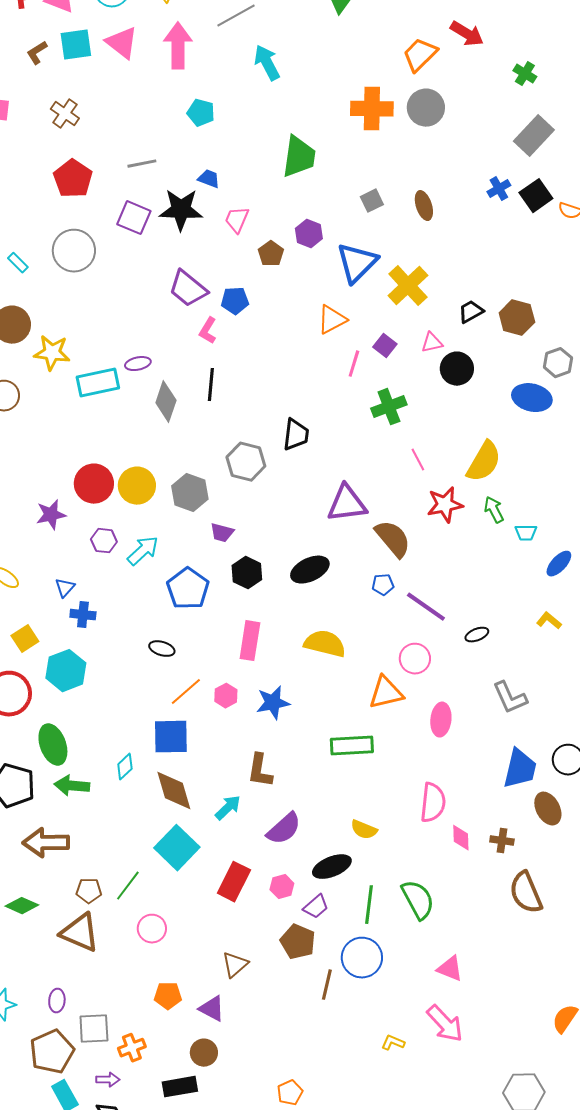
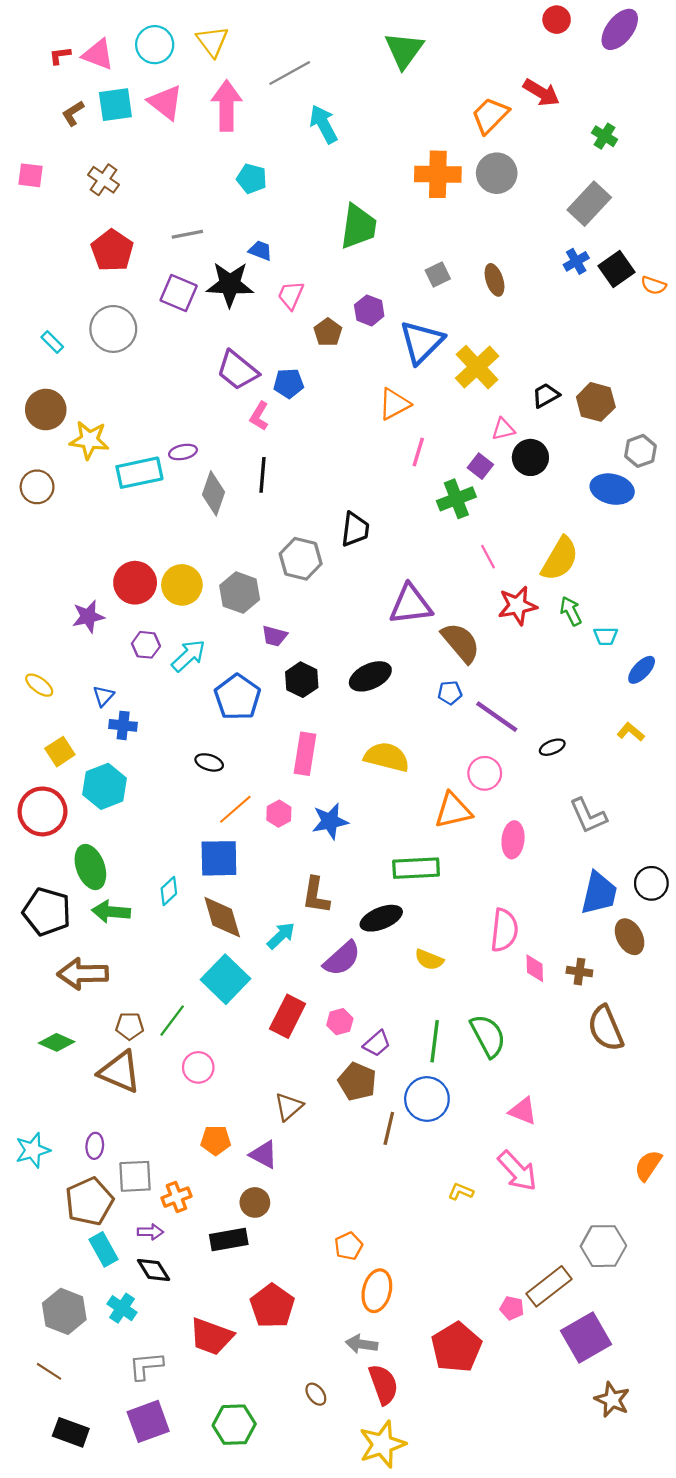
gray rectangle: (534, 136) -> (589, 204), moved
purple square: (385, 346) -> (480, 466), moved
black ellipse: (332, 867) -> (381, 918), moved

